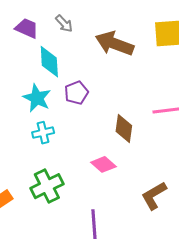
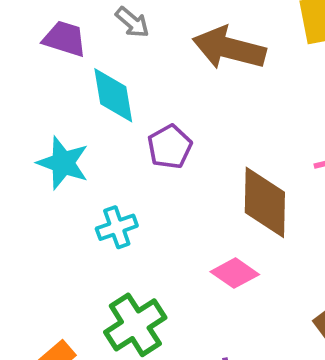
cyan star: (37, 98) -> (63, 163), moved
brown diamond: (124, 128) -> (265, 202), size x1.4

